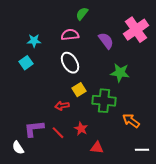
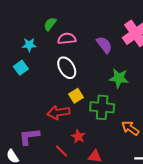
green semicircle: (82, 14) -> (50, 24), moved
red arrow: (62, 106) -> (58, 113), size x1.5
red line: (58, 133) -> (62, 151), moved

